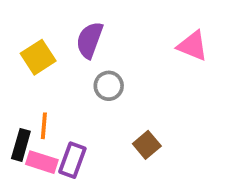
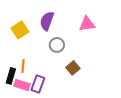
pink triangle: (193, 46) -> (87, 24), moved, turned -30
brown square: (147, 145) -> (73, 68), moved

